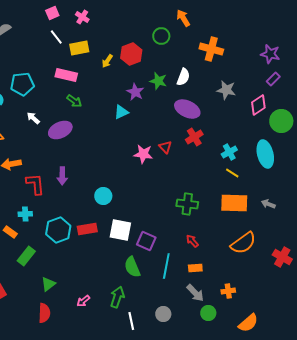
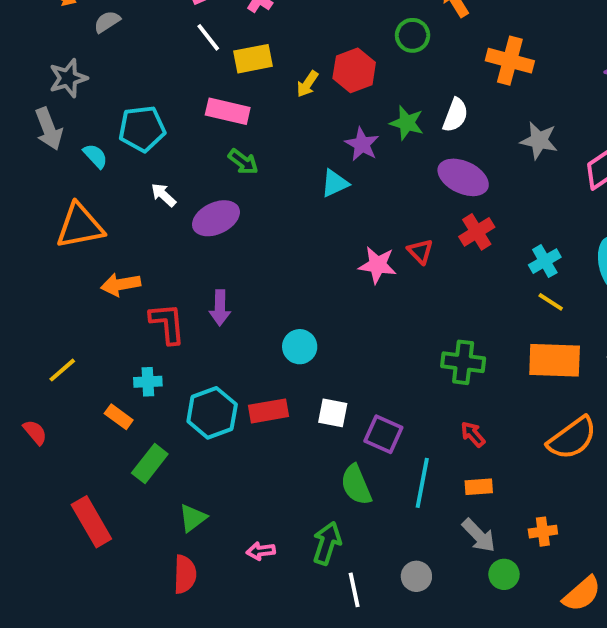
white square: (120, 230) -> (333, 413), size x0.7
pink arrow: (83, 301) -> (261, 551), turned 32

